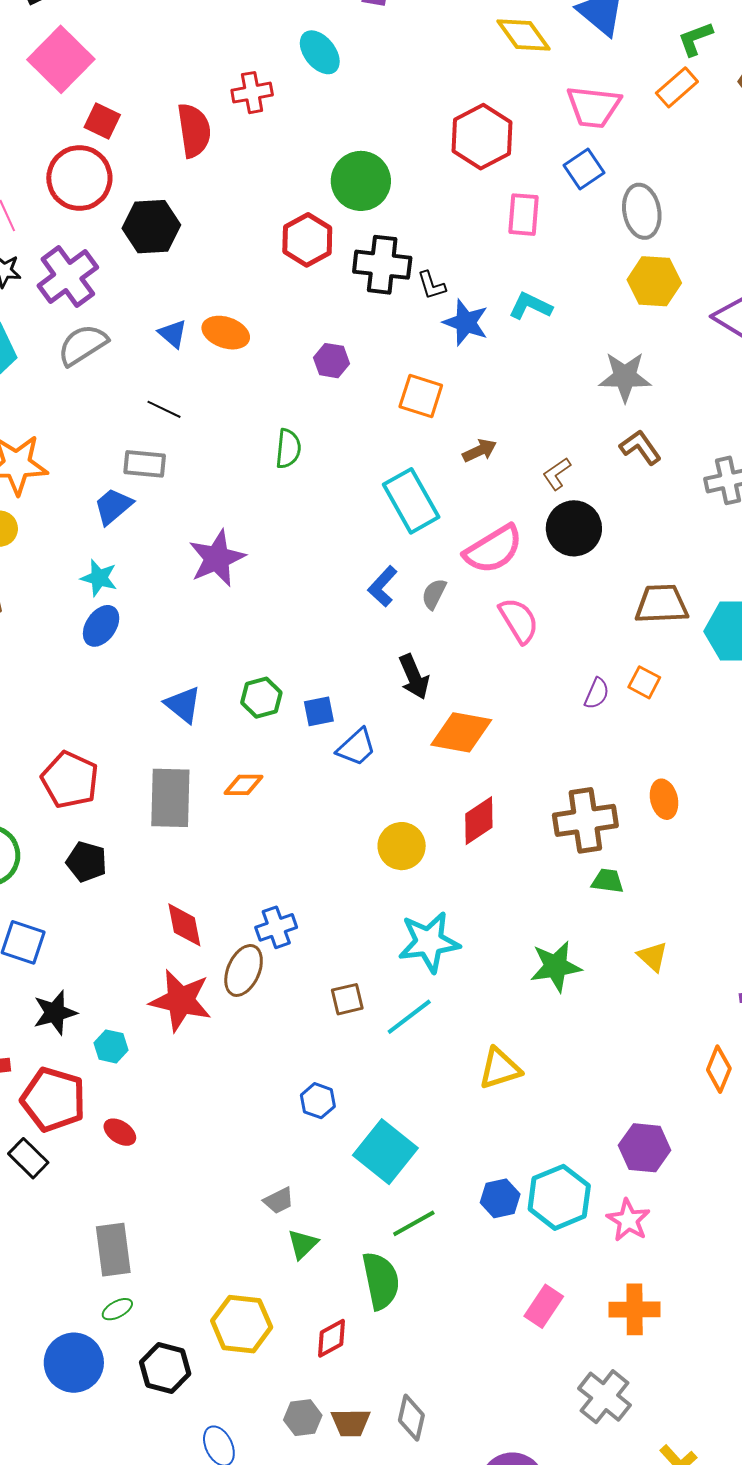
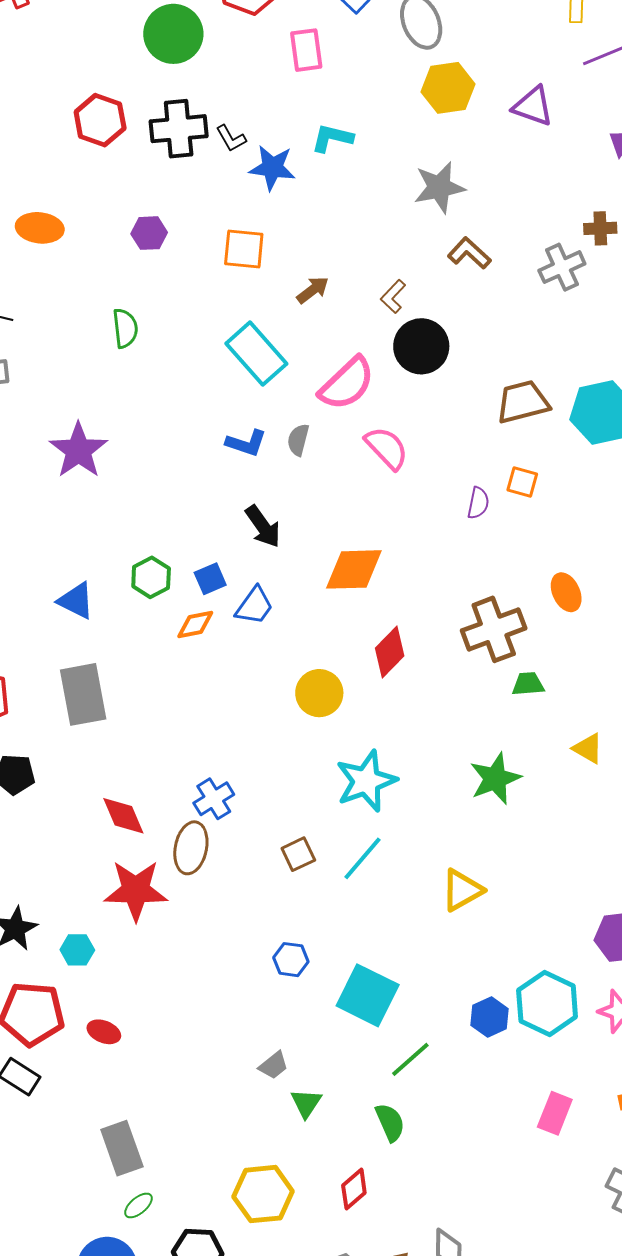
green circle: (361, 181) -> (173, 34), moved
blue L-shape: (383, 586) -> (246, 443), turned -102
black arrow: (414, 677) -> (263, 526), moved
orange diamond: (244, 785) -> (195, 624), moved
green semicircle: (381, 1281) -> (390, 1122), size x0.7

